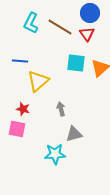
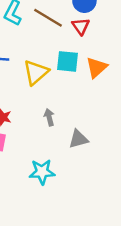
yellow triangle: (38, 81) -> (36, 72), moved
gray triangle: (74, 134) -> (78, 139), moved

